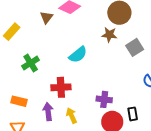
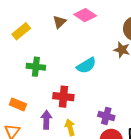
green cross: (31, 63) -> (36, 67), turned 30

